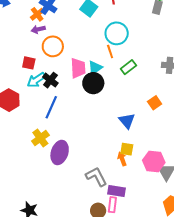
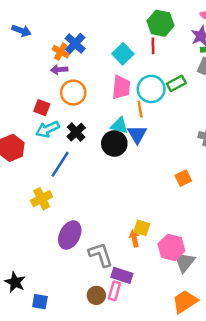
orange cross: (37, 14) -> (61, 52), turned -32
green rectangle: (128, 67) -> (176, 83), moved
pink trapezoid: (78, 68) -> (121, 87), moved
cyan triangle: (95, 68) -> (119, 126), turned 42
black cross: (50, 80) -> (76, 132), moved
blue triangle: (127, 121) -> (137, 134), moved
purple ellipse: (60, 152) -> (70, 235), moved

